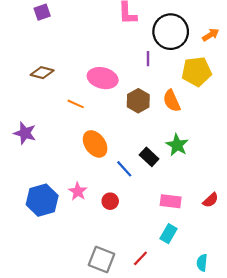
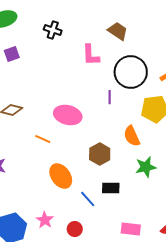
brown hexagon: (138, 101) -> (100, 154), moved
green star: (177, 145) -> (146, 167), moved, turned 30
black rectangle: (149, 157) -> (111, 188), turned -42

